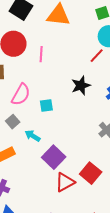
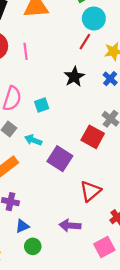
red square: (91, 173) -> (93, 137), moved
red triangle: (65, 182) -> (90, 191), moved

